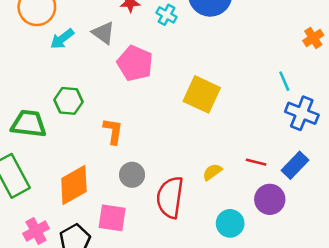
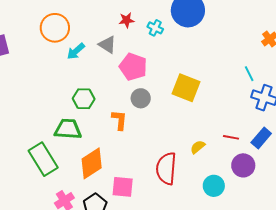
green trapezoid: (29, 124) -> (68, 129), moved
gray circle: (132, 175) -> (141, 98), moved

